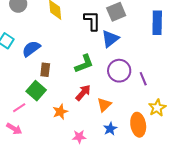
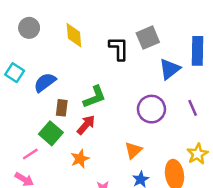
blue triangle: (110, 39) -> (170, 69), moved
green L-shape: (84, 64) -> (95, 97), moved
purple line: (143, 79) -> (193, 108), moved
red arrow: (83, 93) -> (86, 125), moved

